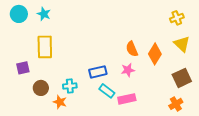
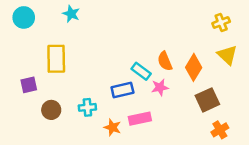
cyan star: (44, 14) -> (71, 14), moved
brown square: (182, 78) -> (207, 100), moved
cyan rectangle: (107, 91) -> (141, 71), moved
pink rectangle: (127, 99) -> (140, 119), moved
orange star: (60, 102) -> (112, 127), moved

